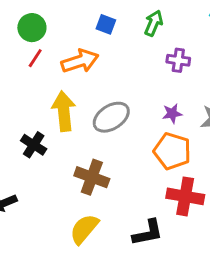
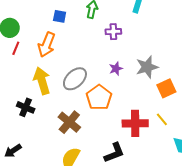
orange arrow: (80, 61) -> (47, 45), turned 140
orange pentagon: (172, 151) -> (99, 97), moved, turned 30
brown cross: (92, 177) -> (69, 122), turned 30

